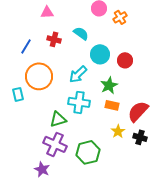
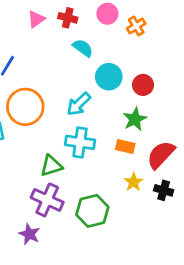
pink triangle: (47, 12) -> (36, 19), turned -32
red cross: (54, 39) -> (68, 18), moved
green star: (109, 85) -> (135, 119), moved

